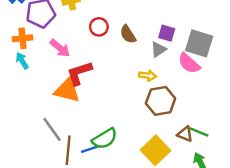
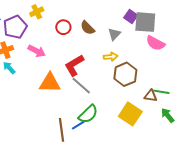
purple square: (167, 33) -> (131, 16), moved, turned 32
pink semicircle: (189, 63) -> (155, 43), moved
red L-shape: (79, 73) -> (74, 65), moved
gray line: (52, 129) -> (81, 86), moved

